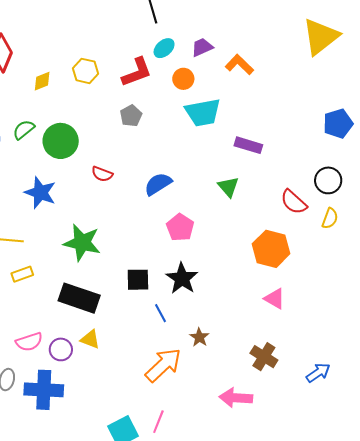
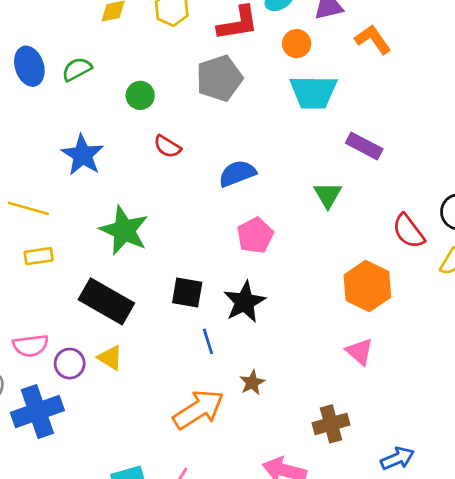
gray pentagon: (131, 116) -> (219, 78), size x1.6
green circle: (61, 141) -> (140, 95), moved, size x0.6
brown cross: (264, 357) -> (331, 424), turned 32
blue cross: (44, 390) -> (37, 412), turned -33

